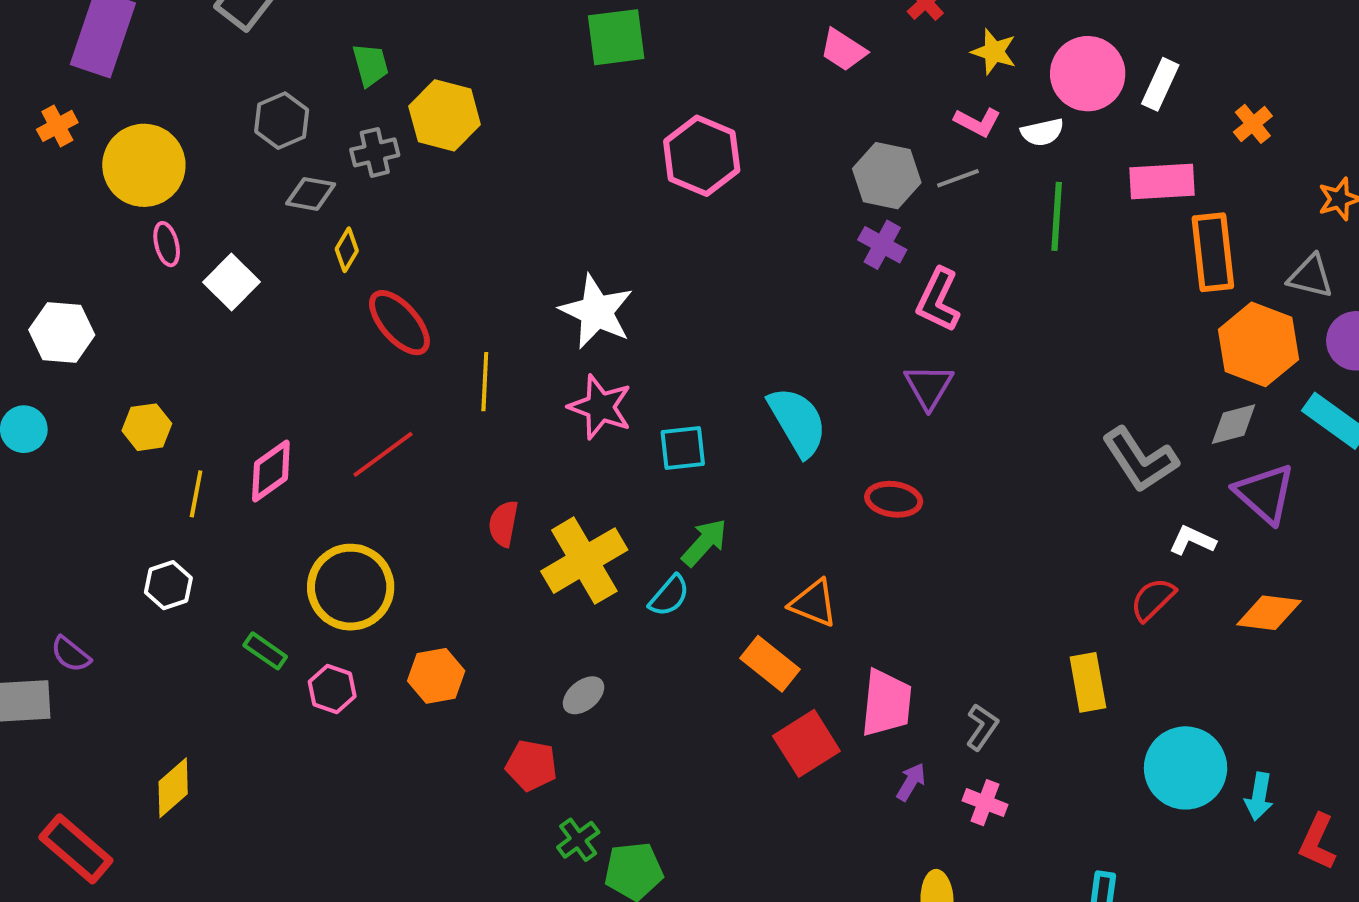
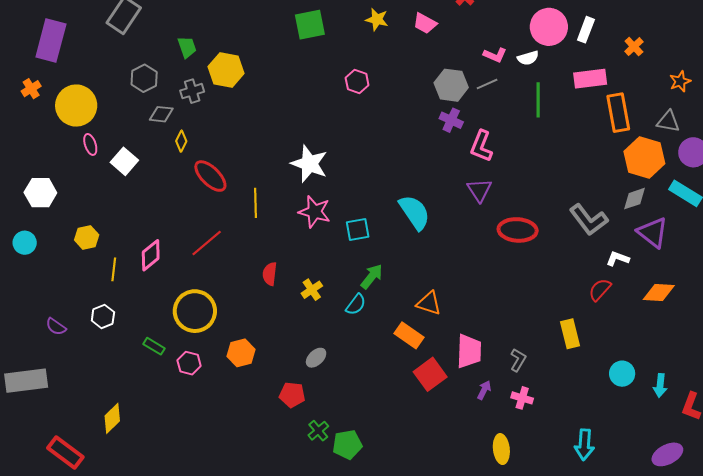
yellow star: (994, 52) -> (377, 19), moved
pink hexagon: (702, 156) -> (357, 82), size x0.6
red ellipse: (894, 499) -> (518, 230), moved, size x1.4
yellow cross: (584, 561) -> (312, 290), size x0.5
purple semicircle: (71, 654) -> (56, 327), moved
cyan circle: (1186, 768) -> (622, 374), size x0.6

